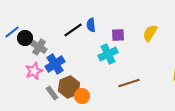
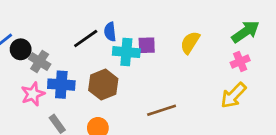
cyan cross: (108, 54) -> (126, 52), moved, turned 30
blue cross: (55, 64) -> (61, 85), turned 36
brown hexagon: (69, 87) -> (103, 85), moved

